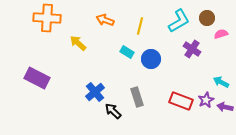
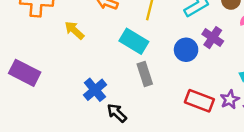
cyan rectangle: (127, 52) -> (134, 41), size x1.6
blue circle: (151, 59) -> (186, 50), moved
gray rectangle: (137, 97) -> (145, 74), moved

